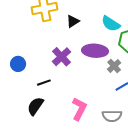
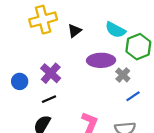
purple cross: (62, 57) -> (51, 73), moved

